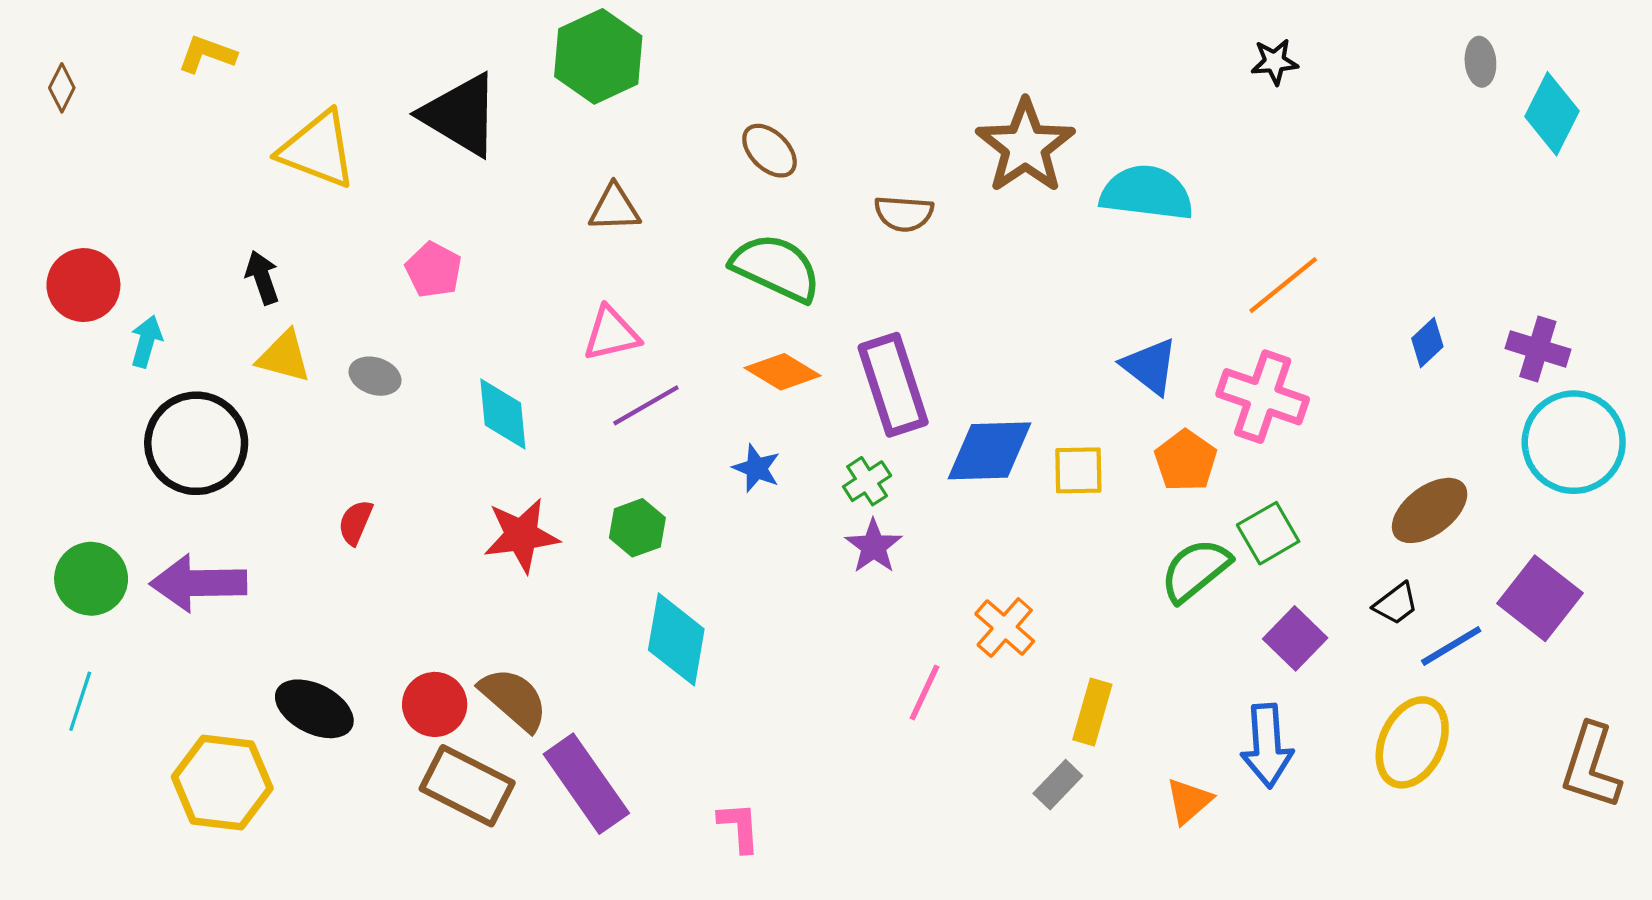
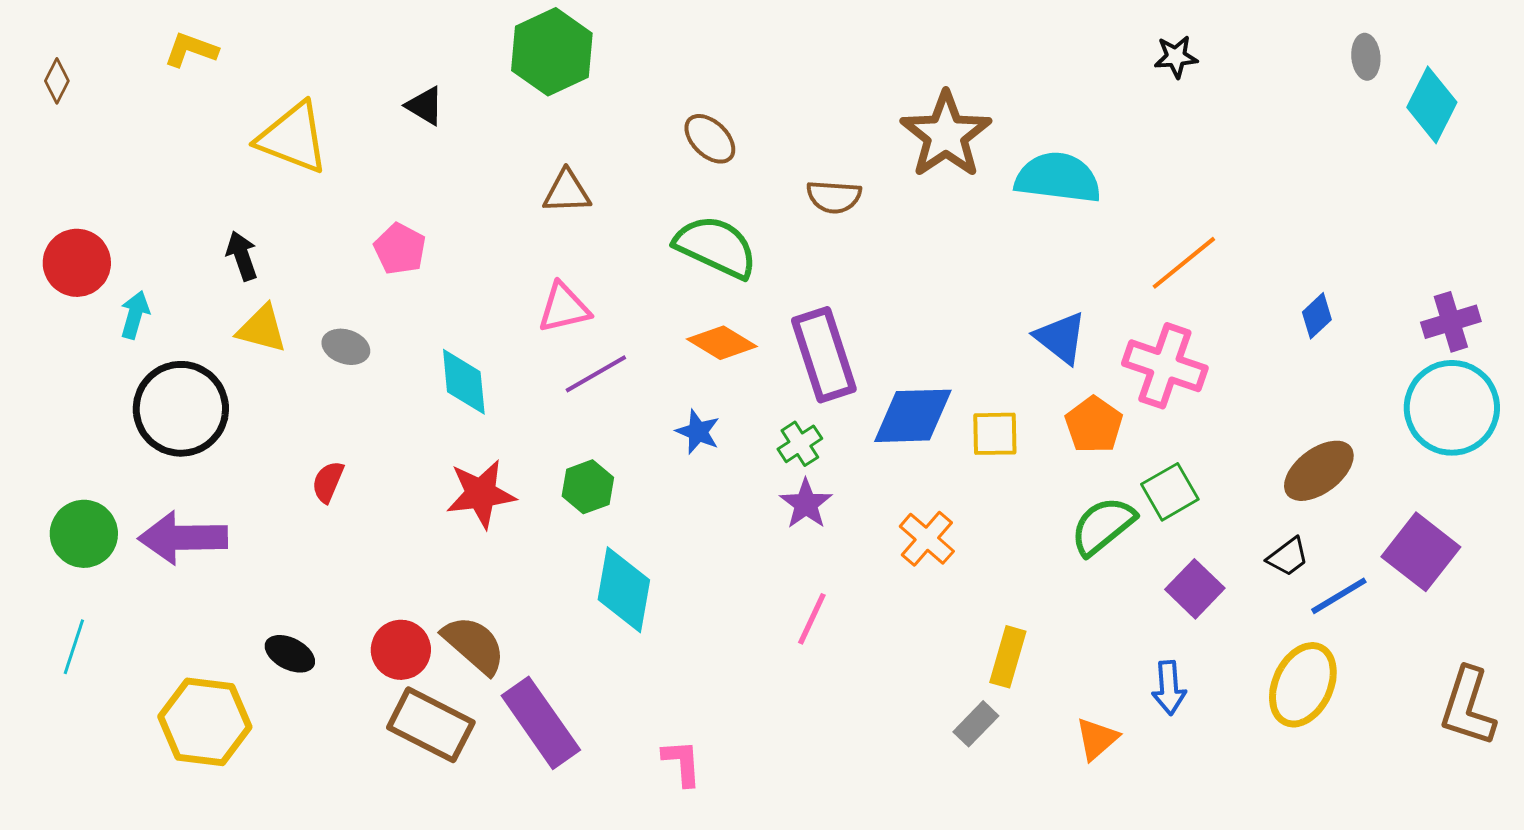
black triangle: (461, 115) -> (425, 106), size x0.5
purple cross: (1538, 349) -> (1451, 322), moved, turned -34
orange cross: (1005, 628) -> (927, 539), moved
pink line: (924, 693) -> (812, 619), moved
black ellipse: (314, 709) -> (290, 654), size x0.7
blue arrow: (1267, 746) -> (1169, 688), size x0.7

